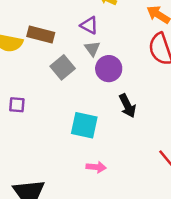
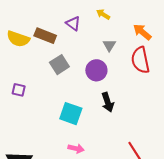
purple triangle: (89, 25) -> (73, 23), moved
gray triangle: (92, 48) -> (109, 45), moved

